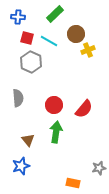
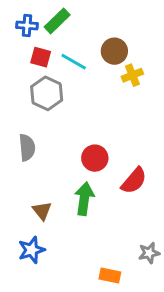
green rectangle: (55, 14) -> (57, 21), moved
red circle: (54, 105) -> (95, 158), moved
red semicircle: (84, 109) -> (134, 181), moved

